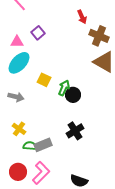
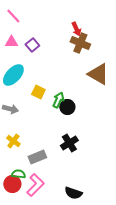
brown cross: (99, 36) -> (80, 43), moved
pink triangle: (17, 42) -> (11, 42), moved
green semicircle: (30, 146) -> (18, 174), moved

